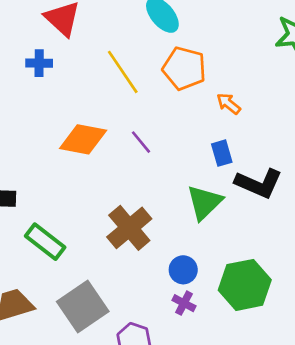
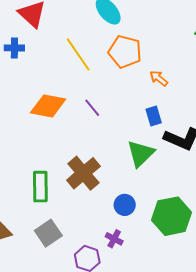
green rectangle: (45, 242) -> (40, 187), moved, turned 52
purple cross: (184, 303) -> (114, 239), moved
gray square: (83, 306) -> (48, 233), size x0.7

